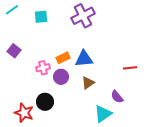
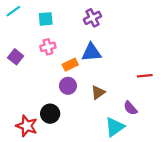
purple cross: (83, 16) -> (92, 18), size x0.7
blue triangle: (84, 59) -> (91, 52), moved
pink cross: (43, 68) -> (48, 47), moved

